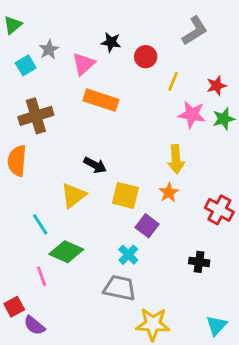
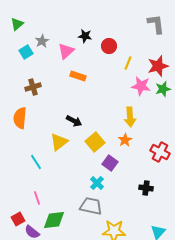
gray L-shape: (195, 31) -> (156, 24), moved, turned -65
red star: (216, 86) -> (158, 66), size x1.5
orange rectangle: (101, 100) -> (78, 76), size x0.7
brown cross: (36, 116) -> (33, 87), size x0.7
yellow square: (125, 195) -> (95, 142), turned 36
green diamond: (66, 252) -> (54, 220), moved, turned -30

